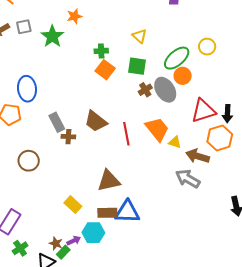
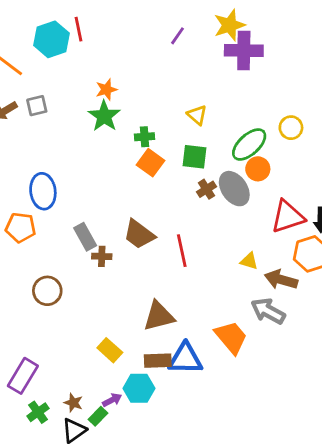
green star: (52, 36) -> (104, 116), moved
orange trapezoid: (157, 129) -> (231, 337), moved
brown star: (56, 243) -> (73, 403), moved

